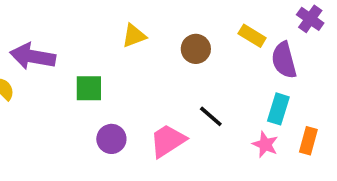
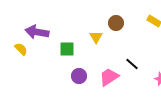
yellow triangle: (134, 36) -> (96, 37), moved, turned -40
brown circle: (196, 49) -> (116, 23), moved

